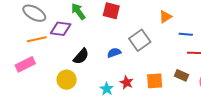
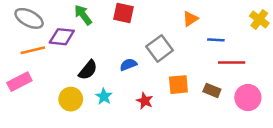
orange square: (155, 81) -> (178, 85), moved
cyan star: (107, 89) -> (104, 96), moved

